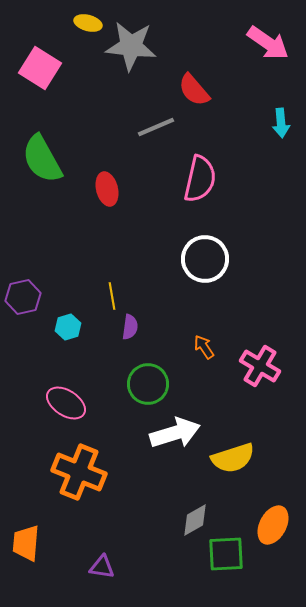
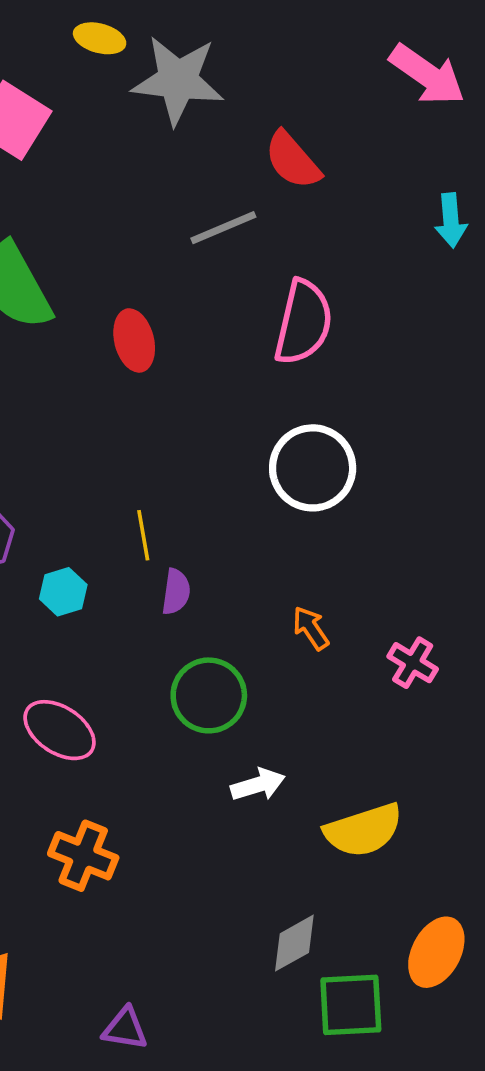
pink cross: (260, 366) -> (413, 663), size x0.7
white arrow: (175, 433) -> (258, 785), size x0.6
orange cross: (79, 472) -> (83, 856), size x0.7

